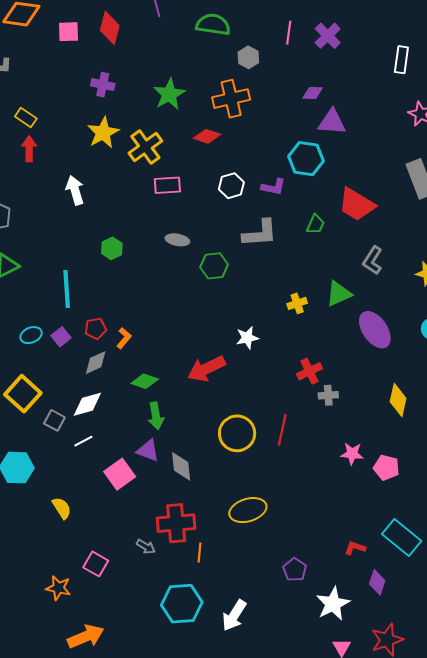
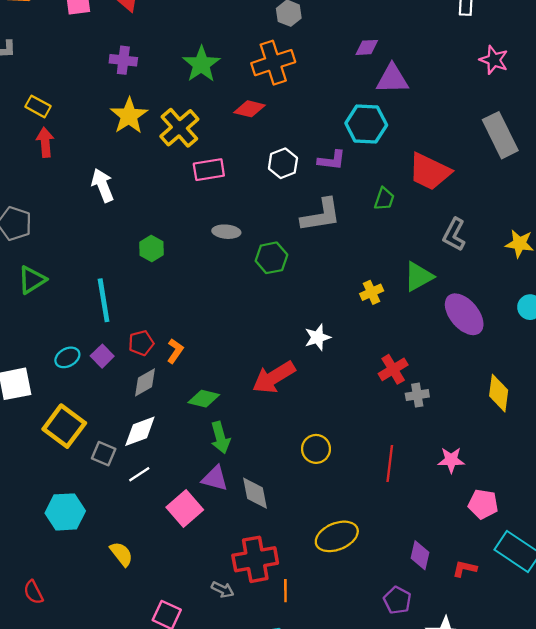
red line: (282, 430) -> (390, 463), moved
yellow circle: (237, 433) -> (316, 449), size x0.7
pink pentagon: (386, 467) -> (483, 504), moved
purple diamond: (377, 582) -> (420, 555), moved

